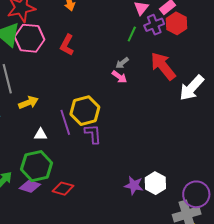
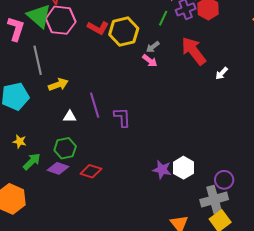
red L-shape: (67, 45) -> (98, 28), turned -90
white arrow: (192, 88) -> (222, 73), size x0.5
yellow hexagon: (85, 111) -> (124, 32), moved
green hexagon: (37, 166) -> (65, 148), size x0.7
purple circle: (196, 194) -> (224, 180), size x0.7

